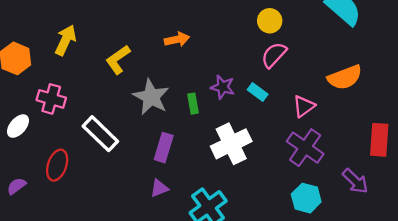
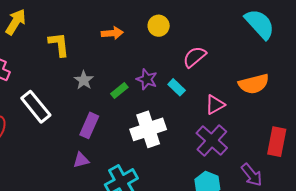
yellow circle: (270, 21) -> (159, 26), moved
yellow L-shape: (118, 60) -> (59, 44), turned 112
gray star: (151, 97) -> (84, 80), size x0.6
green rectangle: (193, 104) -> (119, 90), turned 54

